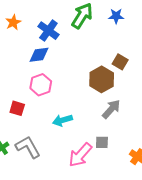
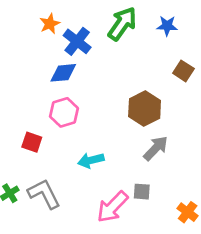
orange star: (13, 22) -> (50, 24), moved
brown square: (120, 62) -> (183, 71), moved

